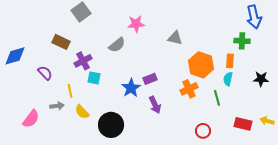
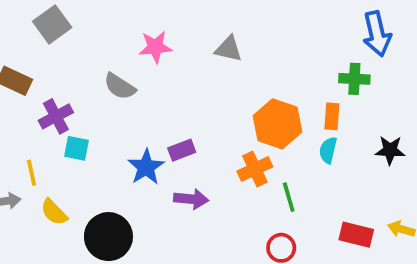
gray triangle: (175, 38) -> (229, 49), moved
gray semicircle: (117, 45) -> (120, 86), turned 72
green line: (217, 98) -> (289, 197), moved
purple arrow: (155, 105) -> (191, 199), turned -60

